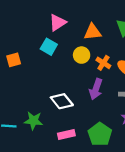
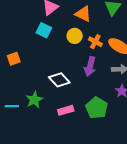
orange triangle: (93, 32) -> (83, 14), turned 36
orange square: (14, 60) -> (14, 59), moved
green star: (33, 121) -> (34, 100), turned -30

